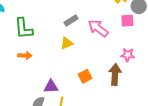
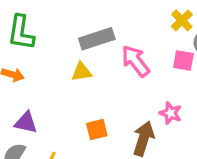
gray rectangle: (71, 21) -> (97, 39), size x1.5
purple triangle: (51, 87) -> (26, 122), moved

